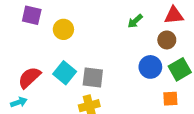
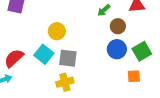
yellow circle: (63, 29) -> (57, 31), moved
brown circle: (167, 40) -> (118, 26), moved

